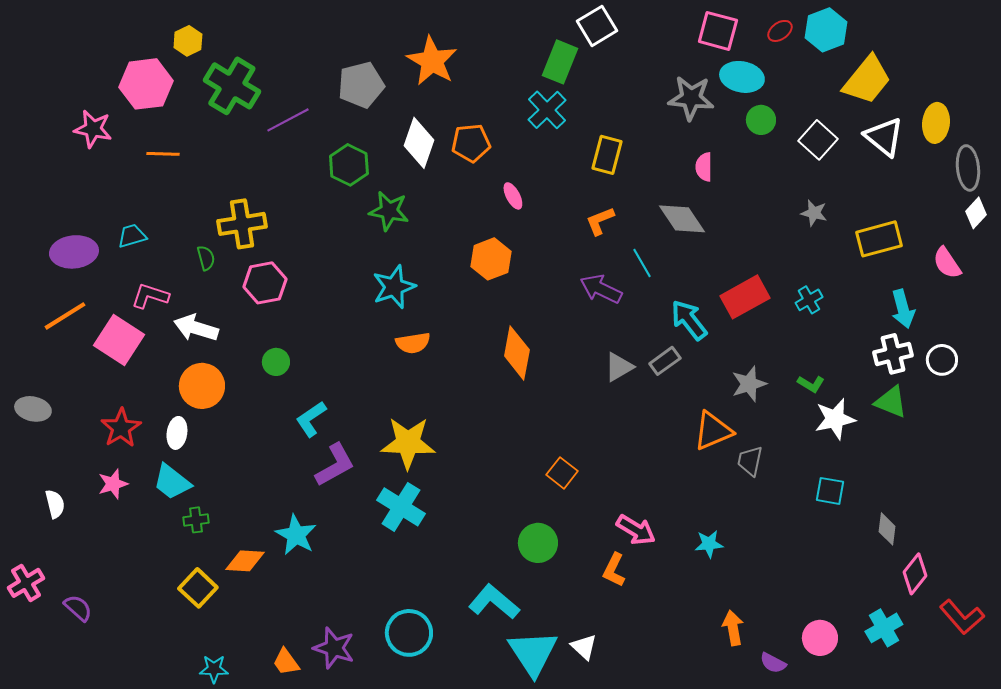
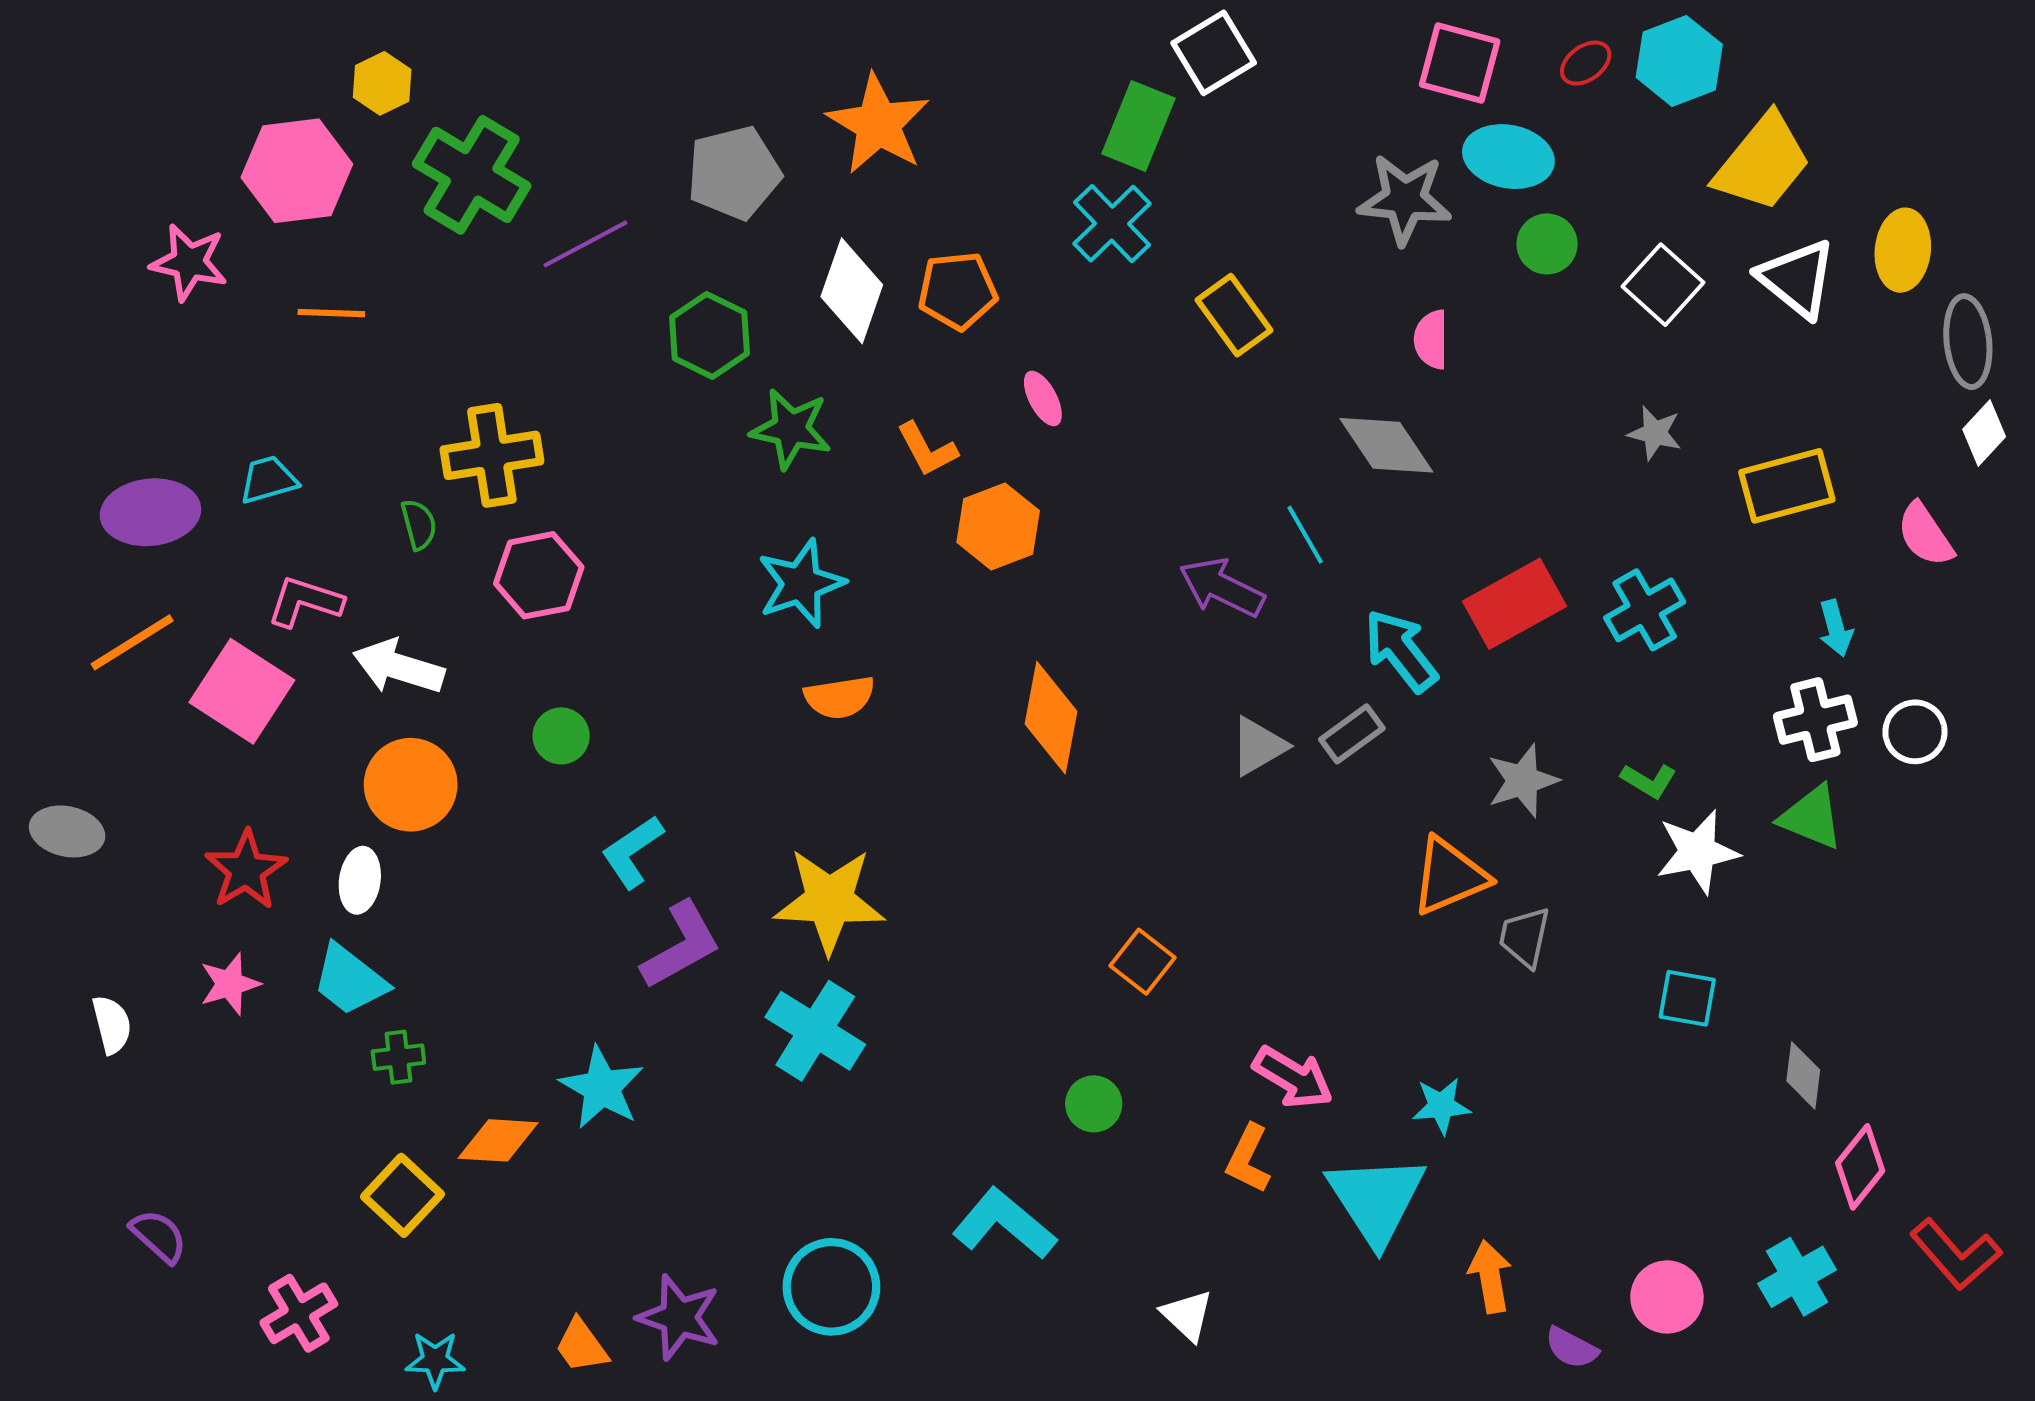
yellow rectangle: (607, 155) -> (1234, 315), turned -51
orange L-shape: (600, 221) -> (927, 449), moved, turned -96
cyan cross: (809, 300) -> (1645, 610), size x1.4
cyan arrow: (903, 309) -> (1836, 628), size x0.7
green circle: (538, 543) -> (1094, 1104), size x0.7
pink cross: (26, 583) -> (299, 1313), moved
cyan triangle: (533, 653) -> (1376, 1199), moved

